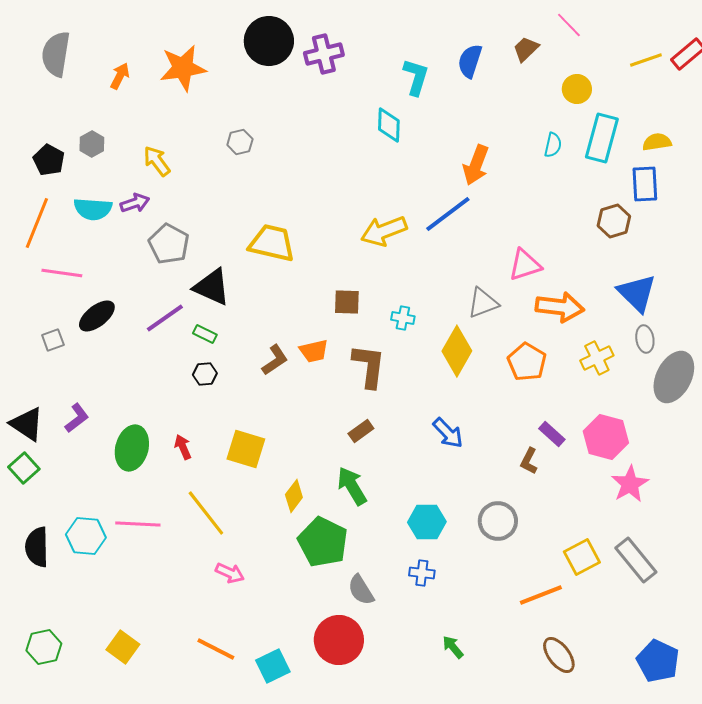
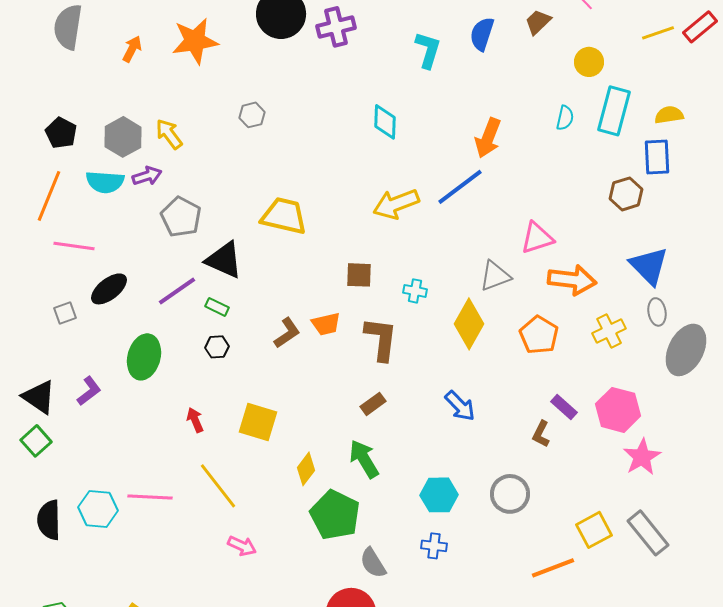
cyan diamond: (389, 125) -> (385, 122), moved
gray hexagon: (92, 144) -> (123, 137), moved, size x1.5
green ellipse: (132, 448) -> (144, 357), moved

